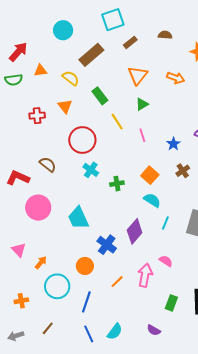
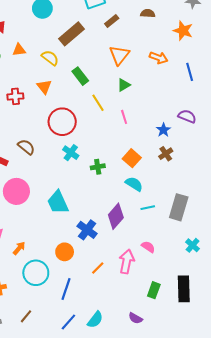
blue star: (173, 144) -> (163, 130), moved
cyan line: (165, 223) -> (148, 208), turned 56
blue line: (89, 334) -> (68, 322), turned 66

